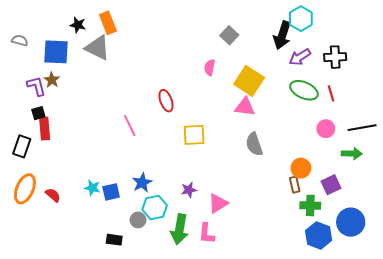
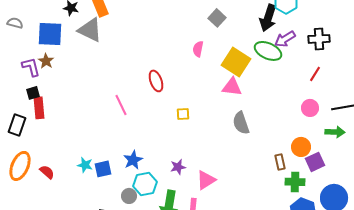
green ellipse: (304, 90) -> (268, 51), moved
red line: (331, 93) -> (315, 74), turned 49
yellow square: (194, 135) -> (183, 114), size x0.6
orange circle: (301, 168) -> (301, 147), moved

